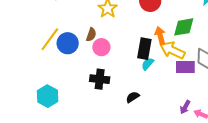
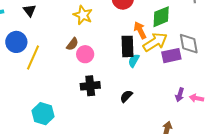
brown semicircle: (91, 35) -> (72, 44), turned 32
blue circle: (68, 43) -> (16, 42), moved
yellow arrow: (172, 50) -> (155, 42), turned 135

